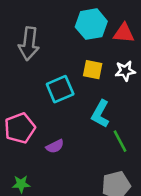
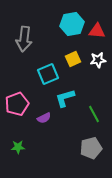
yellow square: (93, 70) -> (73, 59), turned -35
cyan L-shape: (100, 114) -> (65, 98), moved, turned 45

